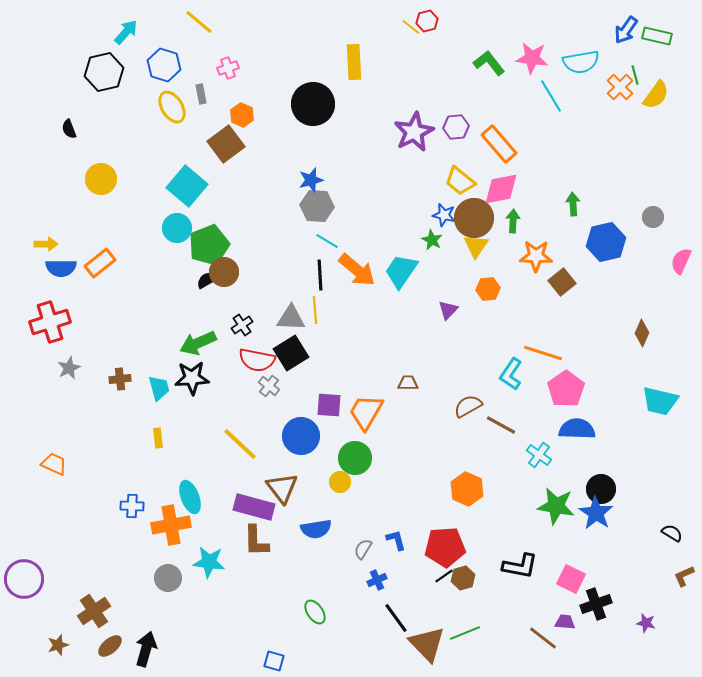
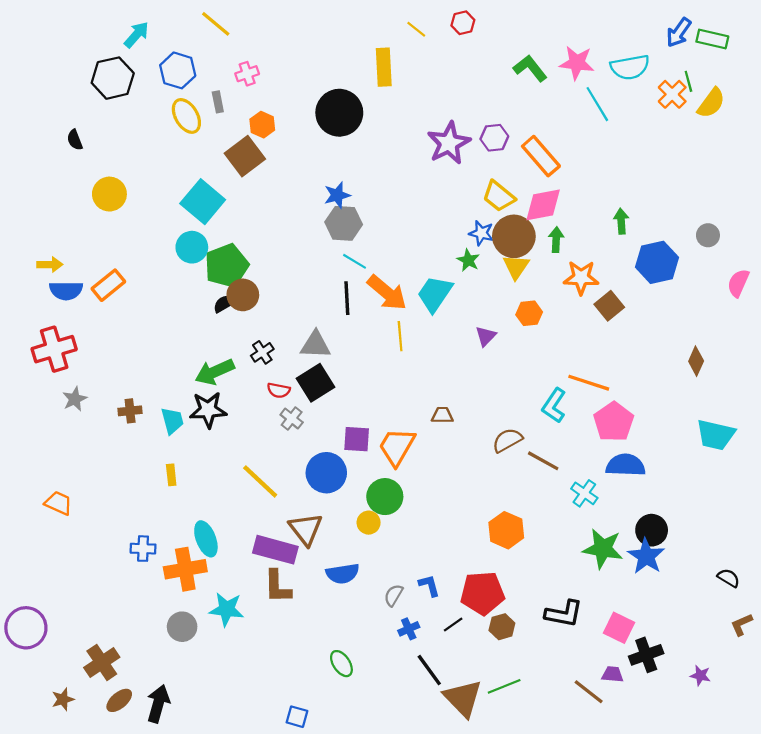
yellow line: (411, 27) -> (416, 29), moved
yellow line: (315, 310) -> (400, 336), moved
red semicircle: (257, 360) -> (279, 390), size x0.6
black line: (444, 576) -> (453, 625), moved

